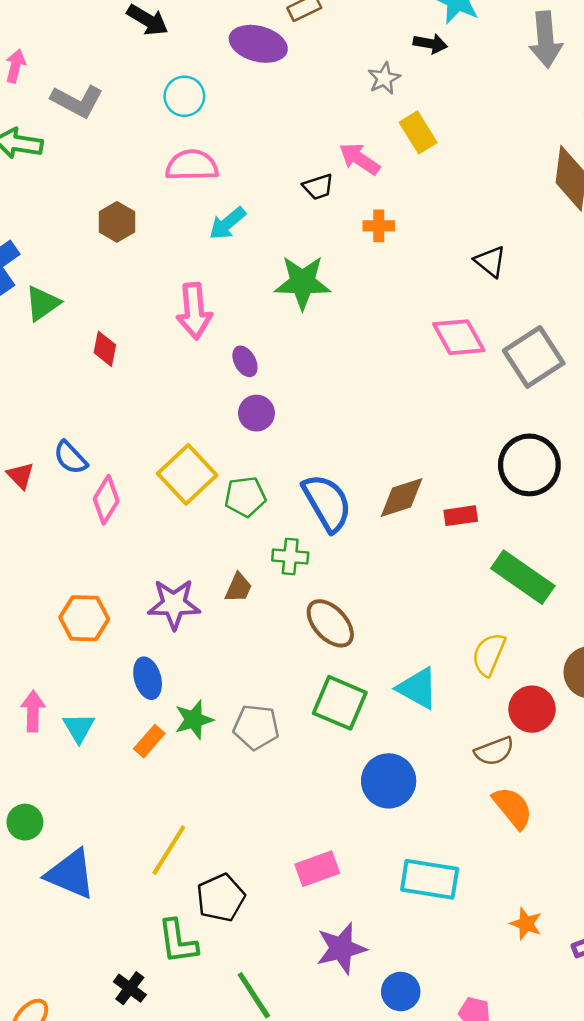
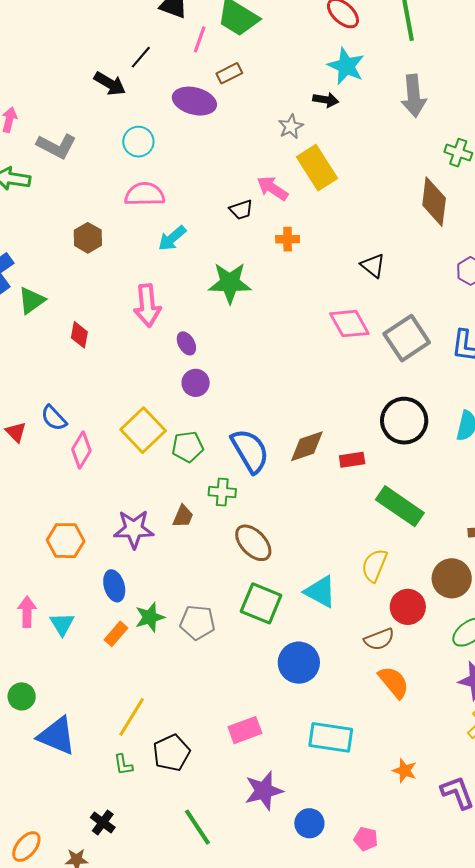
yellow rectangle: (418, 132) -> (317, 168), size x1.4
green L-shape: (178, 941) -> (123, 765), moved, size x0.6

